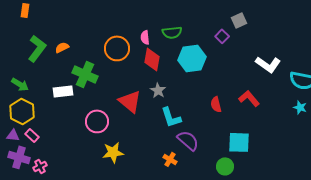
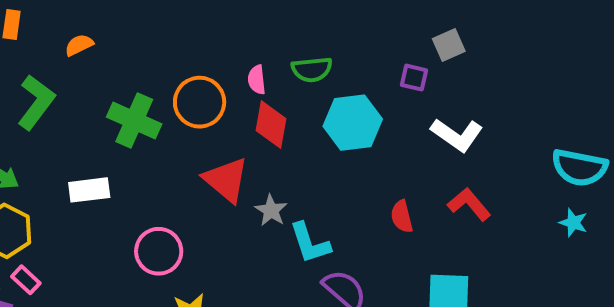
purple square: (222, 36) -> (414, 78), turned -32
orange semicircle: (62, 47) -> (79, 45), moved
white L-shape: (268, 64) -> (457, 135), moved
green cross: (85, 74) -> (134, 121), moved
gray star: (158, 90) -> (271, 210), moved
red triangle: (130, 101) -> (226, 180), moved

